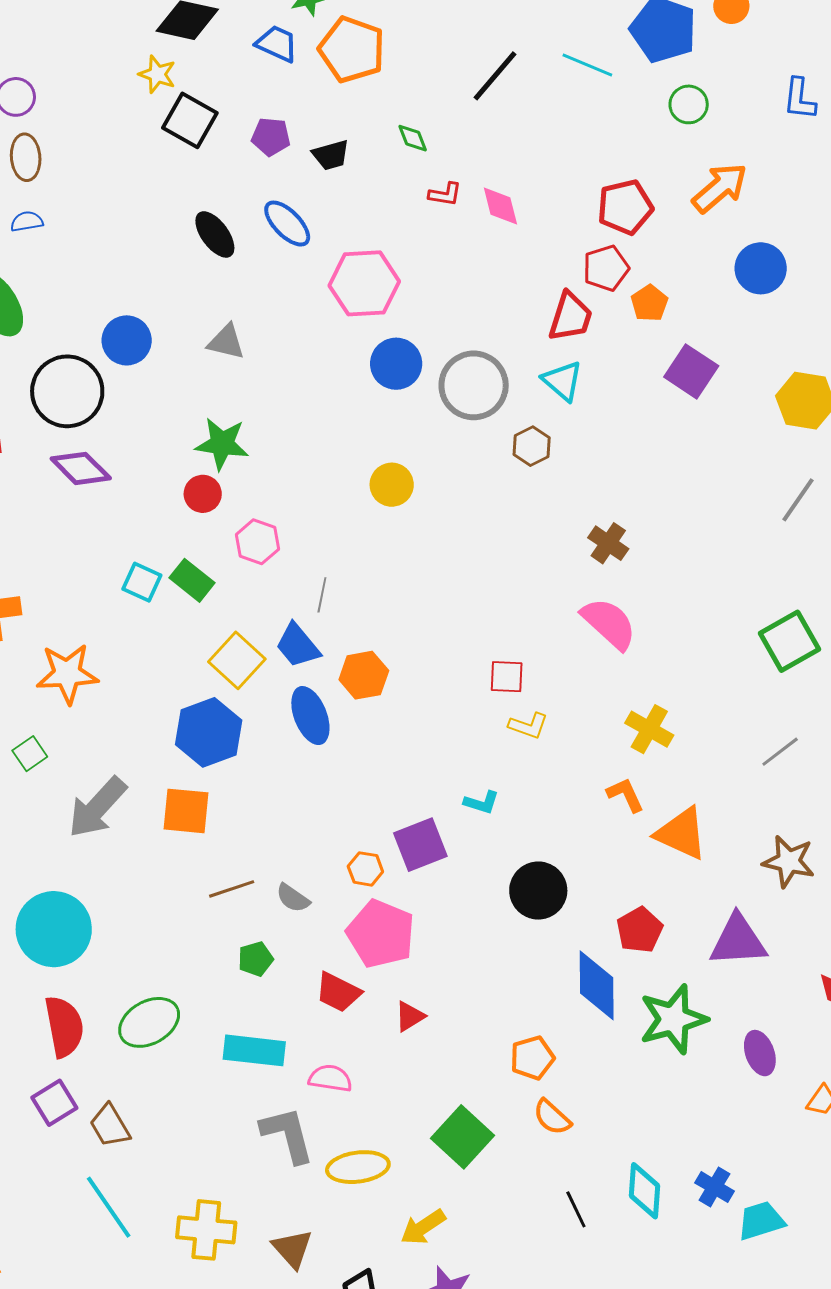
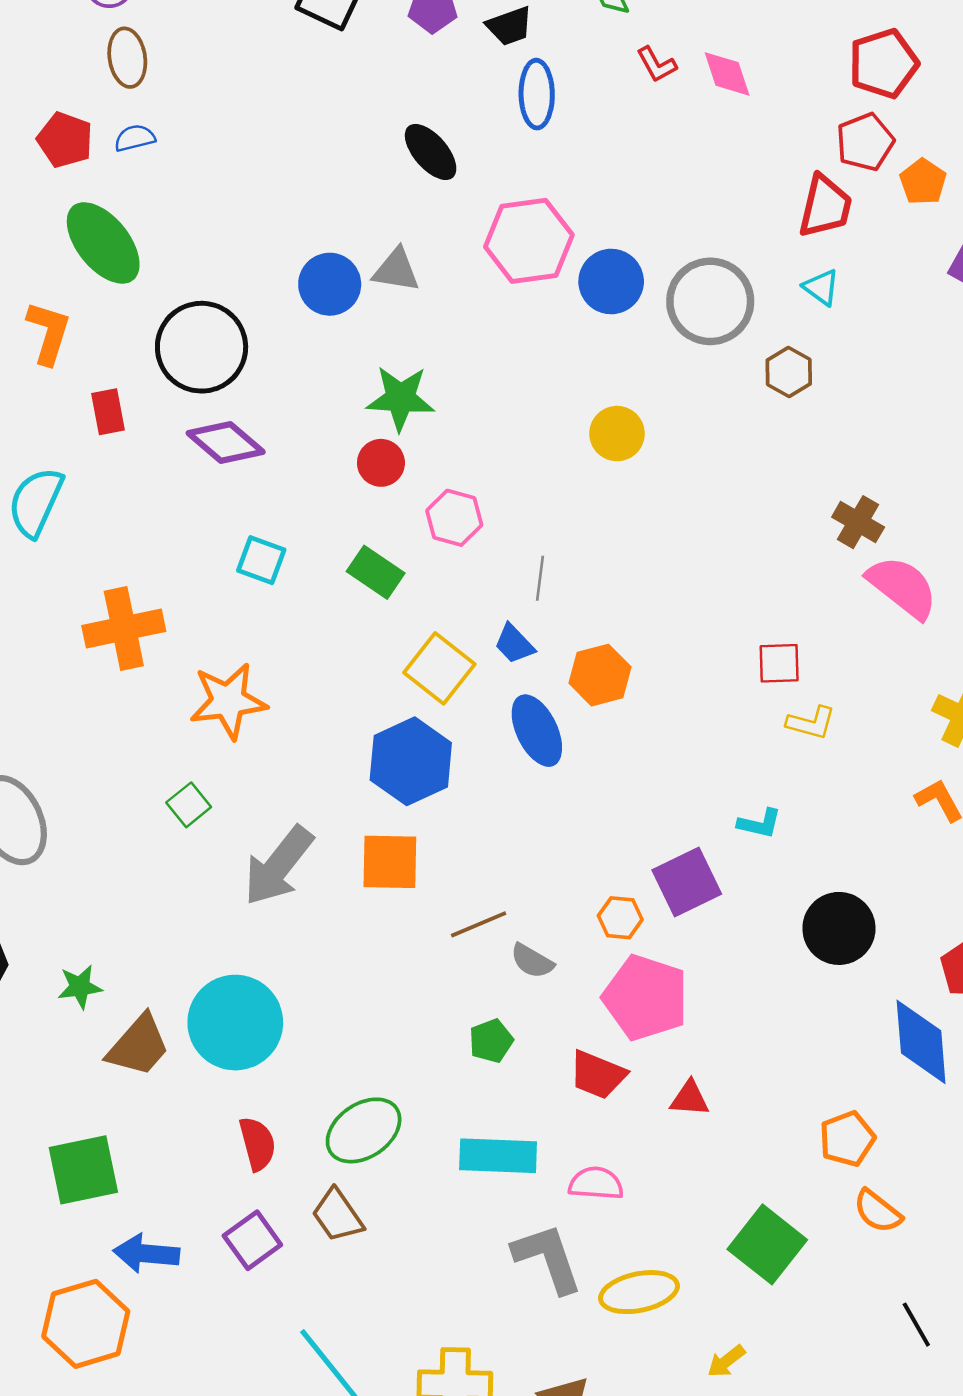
red L-shape: (445, 194) -> (657, 64), turned 56
blue ellipse: (287, 224) -> (537, 94), moved, turned 48
black ellipse: (215, 234) -> (431, 152), moved
pink hexagon: (364, 283) -> (529, 241), moved
blue circle: (127, 340) -> (330, 284), moved
cyan triangle: (563, 381) -> (821, 287), size x0.7
brown cross: (608, 543) -> (858, 522), moved
cyan square: (142, 582) -> (261, 560), moved
blue trapezoid: (298, 645) -> (514, 644), size x0.7
brown line: (232, 889) -> (479, 924), moved
red triangle: (410, 1016) -> (690, 1098), turned 40
red semicircle: (64, 1027) -> (257, 1144), size x0.7
brown trapezoid: (110, 1126) -> (337, 1215), moved
yellow arrow: (423, 1227) -> (726, 1361), size x0.7

